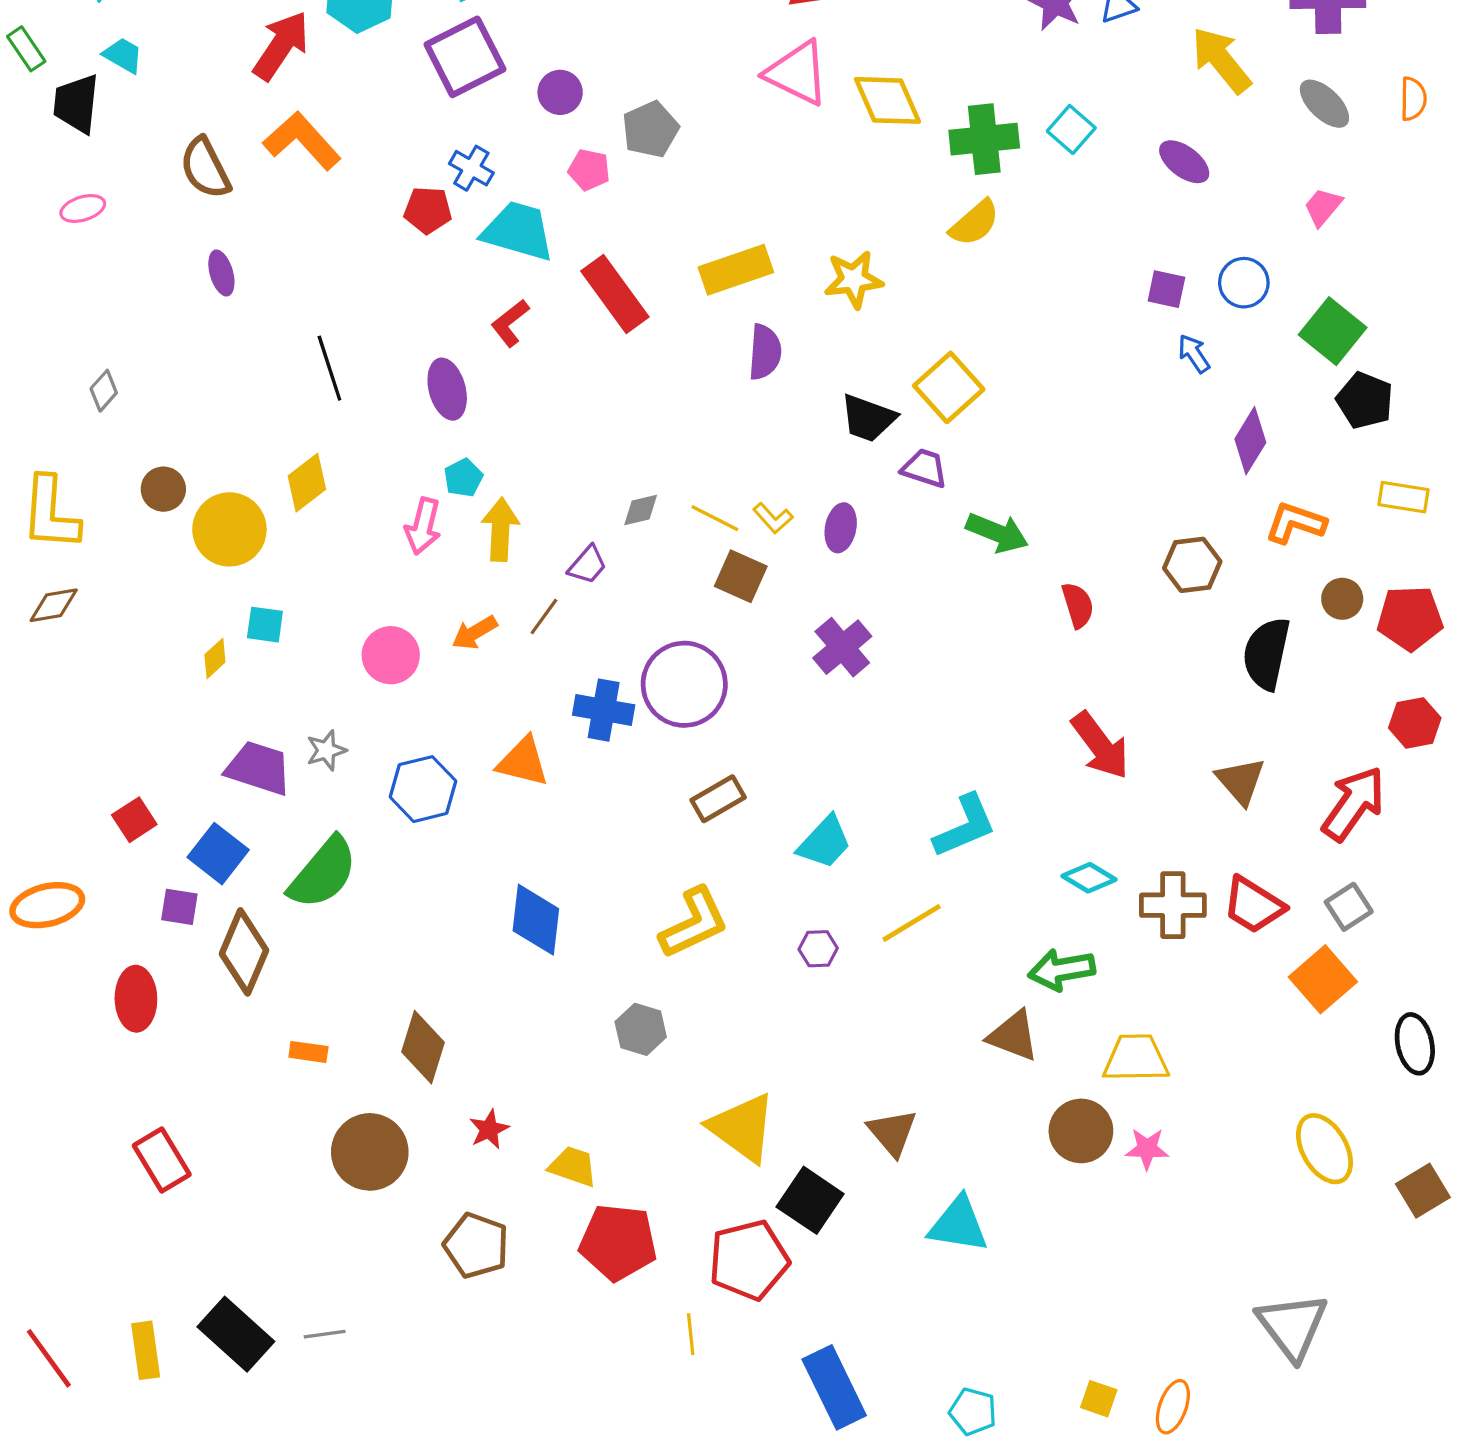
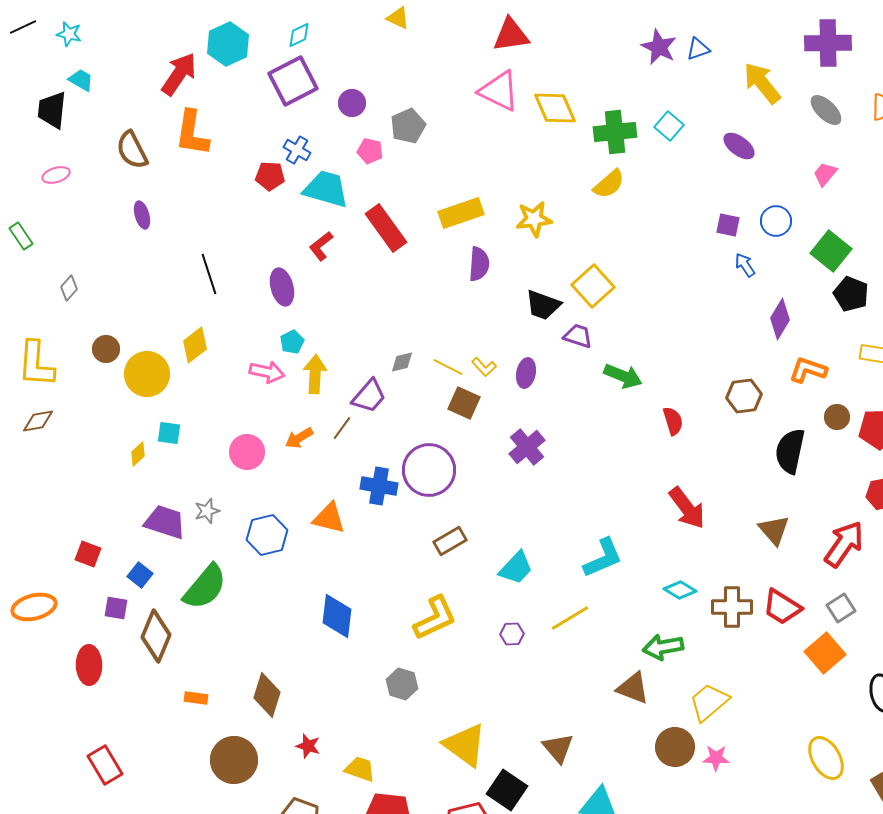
green rectangle: (26, 49) -> (21, 236), moved
orange L-shape: (302, 141) -> (192, 133), turned -129
pink arrow: (423, 526) -> (267, 372), turned -92
purple trapezoid: (587, 565) -> (369, 396), size x1.4
red square: (134, 820) -> (88, 554), turned -36
blue square: (218, 854) -> (140, 575), size x0.7
yellow trapezoid: (1136, 1058) -> (709, 702), turned -39
red star: (489, 1129) -> (308, 746), turned -30

